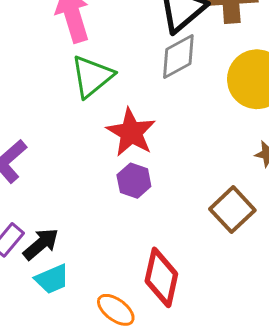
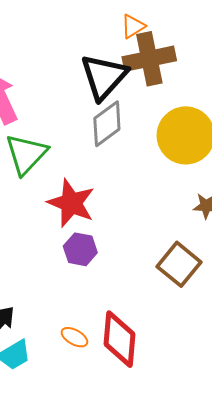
orange ellipse: (116, 310) -> (74, 337), moved, size x0.7

